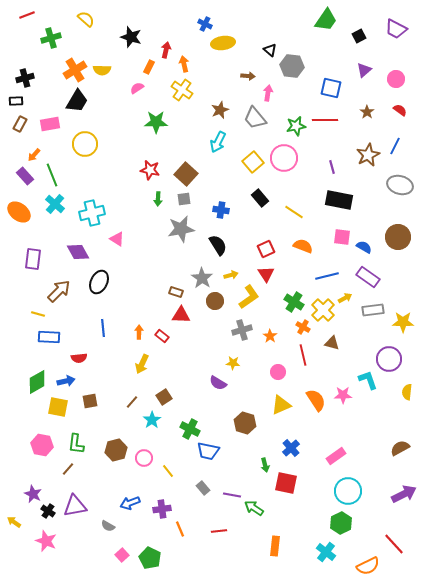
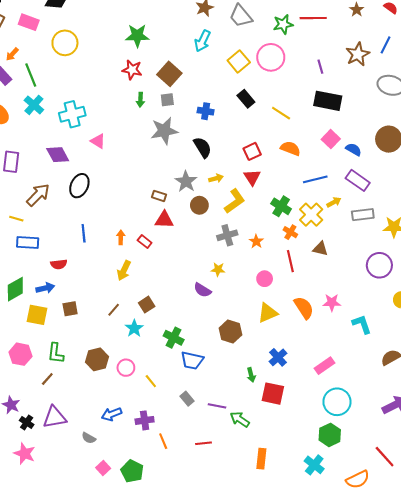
green star: (156, 122) -> (137, 36), moved
pink rectangle: (50, 124) -> (29, 22), turned 30
pink square: (342, 237) -> (331, 139), turned 36
cyan L-shape: (368, 380) -> (362, 324), moved

